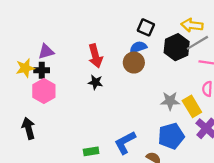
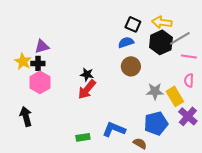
yellow arrow: (192, 25) -> (162, 22), moved
red arrow: (95, 56) -> (87, 89), moved, turned 55
brown circle: (134, 63) -> (131, 66), moved
yellow star: (25, 68) -> (23, 61), turned -30
blue L-shape: (125, 143) -> (114, 129), turned 50

